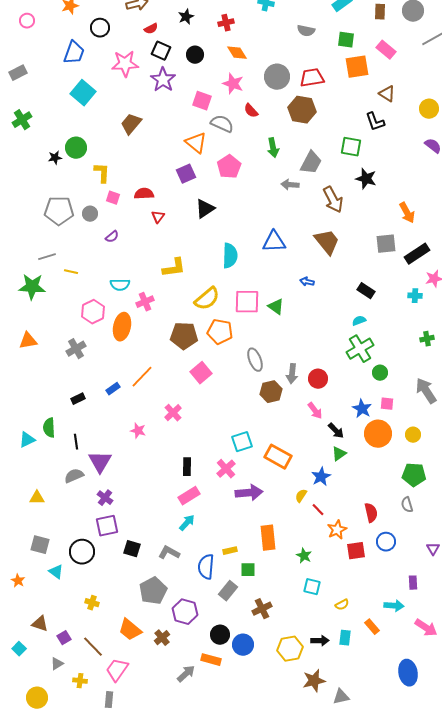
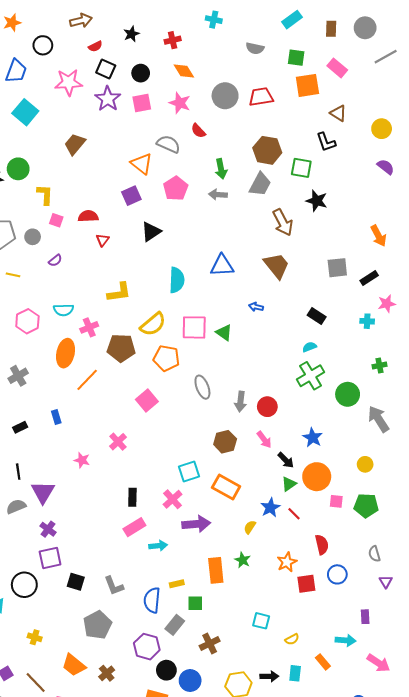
pink square: (202, 101) -> (142, 103), moved, turned -30
brown hexagon: (302, 110) -> (267, 150), moved
gray arrow: (290, 185) -> (218, 195), moved
orange arrow: (407, 213) -> (378, 236), moved
black rectangle: (417, 254) -> (369, 278), size x0.7
yellow line: (71, 272) -> (13, 275), moved
pink hexagon: (93, 312) -> (27, 321), moved
brown pentagon: (184, 336) -> (121, 348), moved
green circle: (380, 373) -> (348, 394), moved, size x1.5
orange line: (142, 377) -> (87, 380), moved
blue rectangle: (113, 389) -> (56, 417), turned -72
brown hexagon: (271, 392) -> (225, 442), moved
pink square: (387, 404) -> (336, 501), moved
orange circle: (378, 434) -> (317, 477), moved
gray semicircle: (407, 505) -> (374, 554), moved
red line: (318, 510) -> (294, 514), moved
cyan arrow: (187, 523) -> (158, 546), moved, turned 42
gray L-shape: (169, 553) -> (114, 586), turned -140
green star: (304, 556) -> (243, 560), moved
purple hexagon: (185, 612) -> (147, 647), moved

